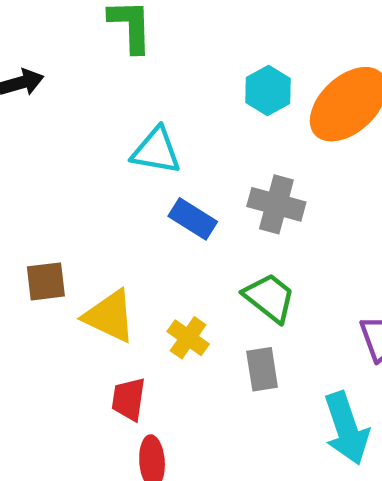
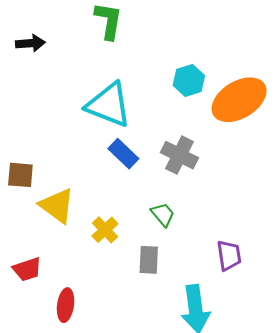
cyan triangle: (156, 151) -> (109, 105), size x1.4
green trapezoid: (269, 298) -> (163, 214), size x0.7
red trapezoid: (129, 399) -> (27, 269), moved, turned -128

